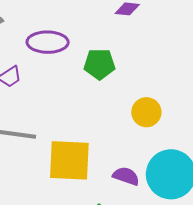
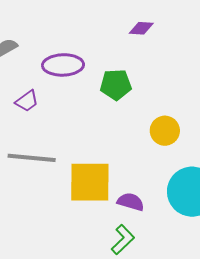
purple semicircle: (126, 176) -> (131, 202), moved

